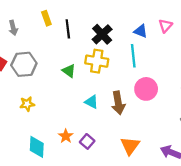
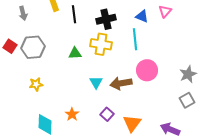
black cross: (102, 34) -> (106, 19), turned 30
green triangle: (69, 71) -> (75, 53), turned -40
cyan triangle: (91, 102) -> (96, 82), turned 32
brown arrow: (118, 103) -> (121, 83), turned 90
purple square: (87, 141) -> (107, 114), moved

